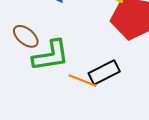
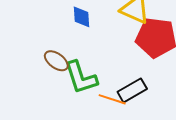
green L-shape: (51, 56) -> (81, 78), turned 84

